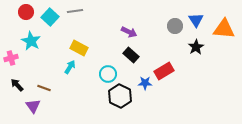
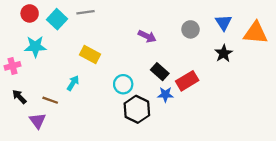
gray circle: (175, 26) -> (190, 29), moved
cyan star: (31, 41) -> (35, 47), turned -30
black rectangle: (131, 55) -> (160, 72), moved
cyan arrow: (70, 67) -> (73, 83), moved

